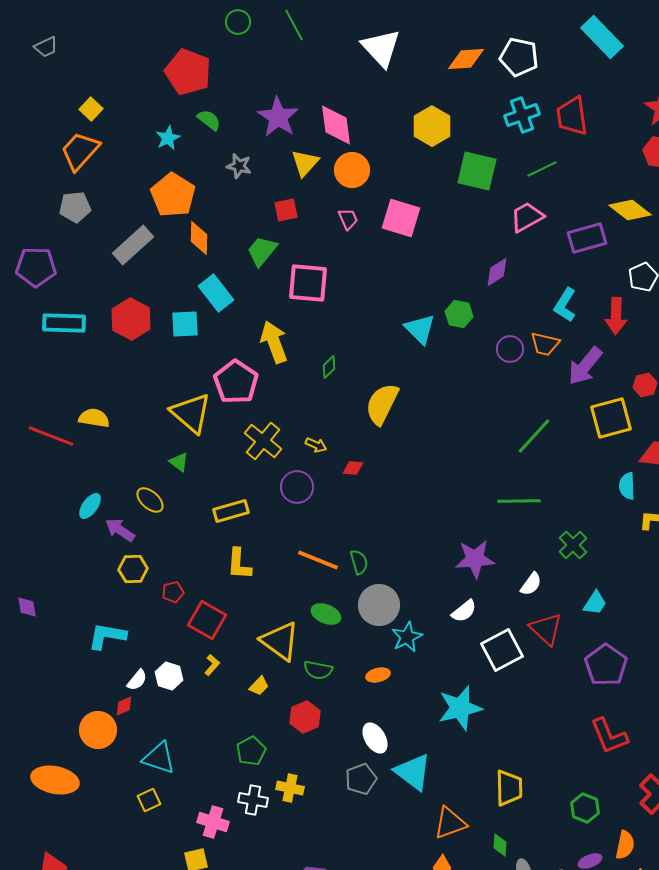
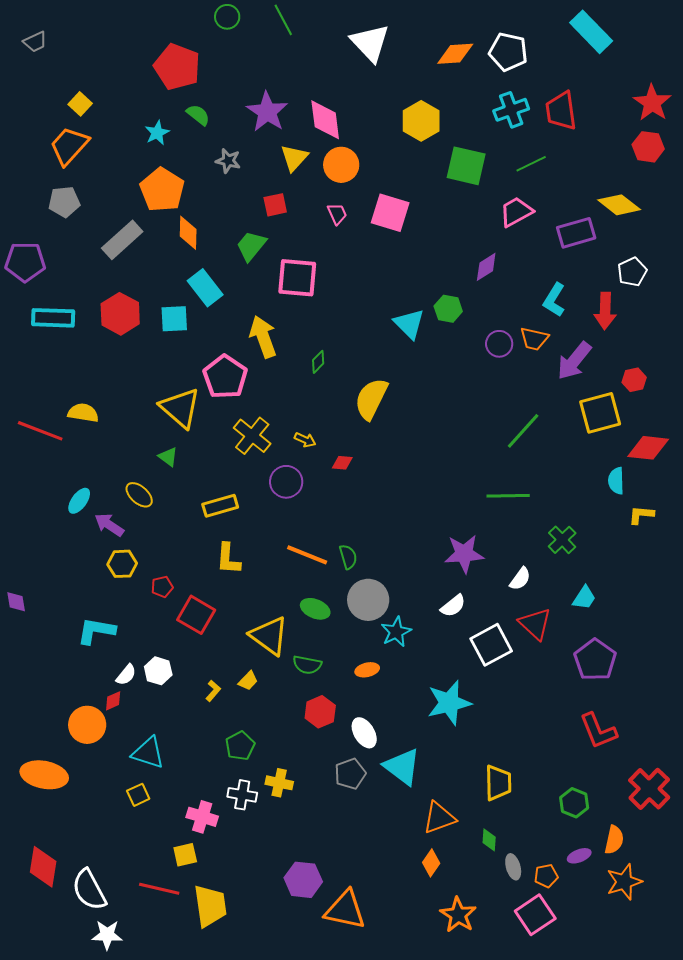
yellow L-shape: (212, 665) -> (213, 691), moved
red hexagon: (305, 717) -> (320, 712), moved

